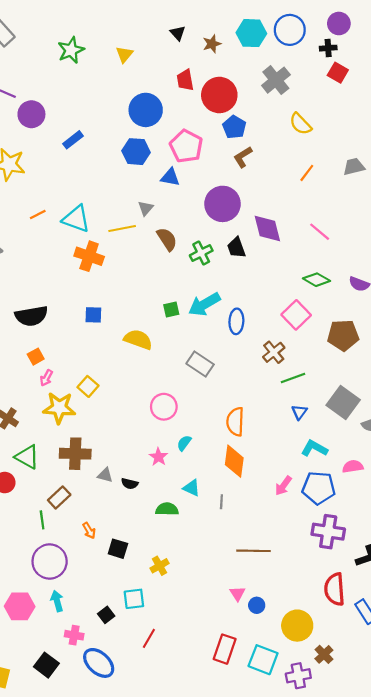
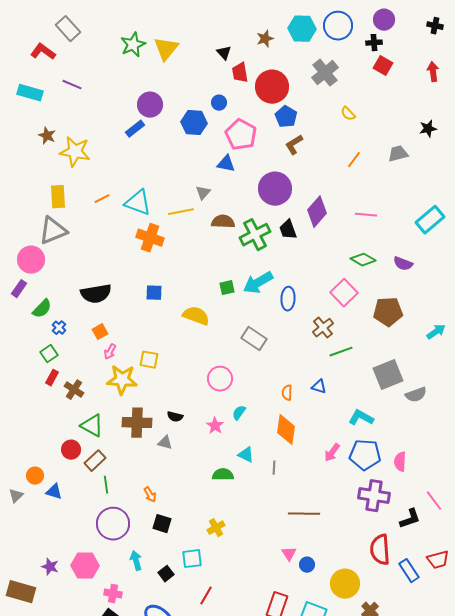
black triangle: (178, 33) -> (224, 53), moved
yellow triangle: (124, 54) -> (166, 49), moved, size x1.5
blue circle: (146, 110) -> (219, 103), moved, size x0.5
purple circle: (31, 114) -> (150, 105), moved
yellow semicircle: (300, 124) -> (348, 114), size x0.7
blue hexagon: (136, 152) -> (194, 123), moved
purple diamond: (267, 228) -> (317, 212), turned 56
pink line: (320, 232) -> (366, 215), turned -35
brown semicircle: (167, 239) -> (223, 222), turned -55
green cross: (201, 253) -> (255, 235), size x1.4
yellow square: (88, 386) -> (149, 360), turned -30
gray square: (343, 402) -> (388, 375), turned 32
blue triangle: (299, 412) -> (319, 387), moved, turned -49
orange semicircle: (235, 422) -> (287, 393), size x0.6
pink semicircle: (353, 467) -> (400, 462), moved, turned -78
black semicircle: (130, 484) -> (175, 417), moved
brown rectangle: (59, 497) -> (95, 461), moved
black square: (118, 549) -> (162, 524), moved
cyan arrow: (57, 601) -> (136, 561), moved
pink cross: (74, 635) -> (113, 594), moved

